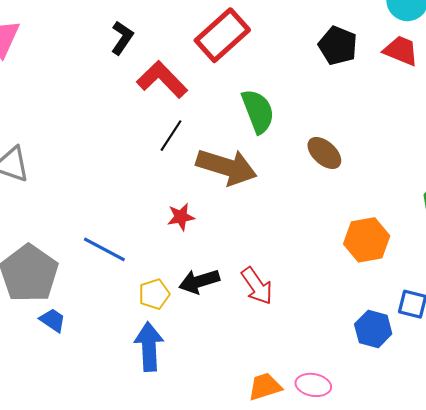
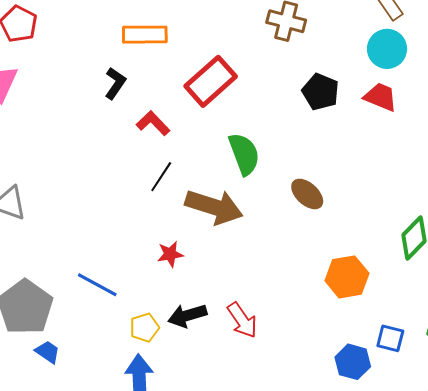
red L-shape: (162, 80) -> (153, 123), size x0.7

